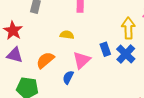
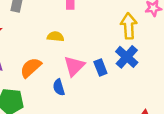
blue rectangle: (105, 49) -> (100, 67), moved
blue semicircle: (68, 77) -> (59, 87), turned -40

